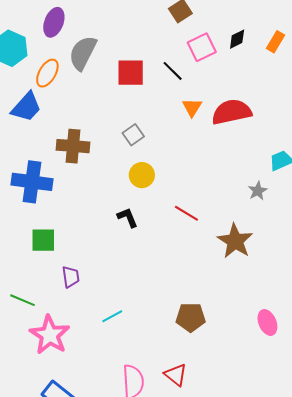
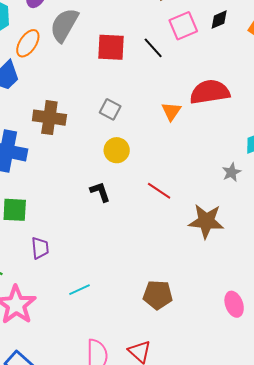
orange triangle: (192, 107) -> (171, 111), moved
gray square: (133, 135) -> (110, 109), turned -30
brown star: (235, 241) -> (206, 221), turned -30

